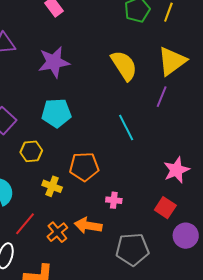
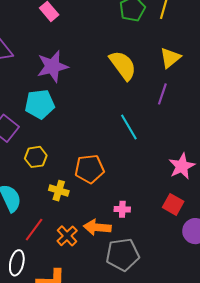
yellow triangle: (172, 61) -> (170, 58), size x0.7
cyan pentagon: (56, 113) -> (40, 104), moved
pink cross: (114, 200) -> (122, 209), moved
gray pentagon: (132, 249) -> (123, 255), moved

